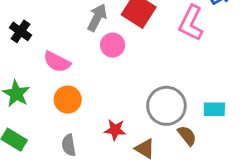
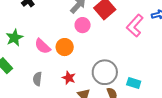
pink semicircle: (57, 62) -> (43, 46), moved
orange circle: (68, 100) -> (65, 47), moved

